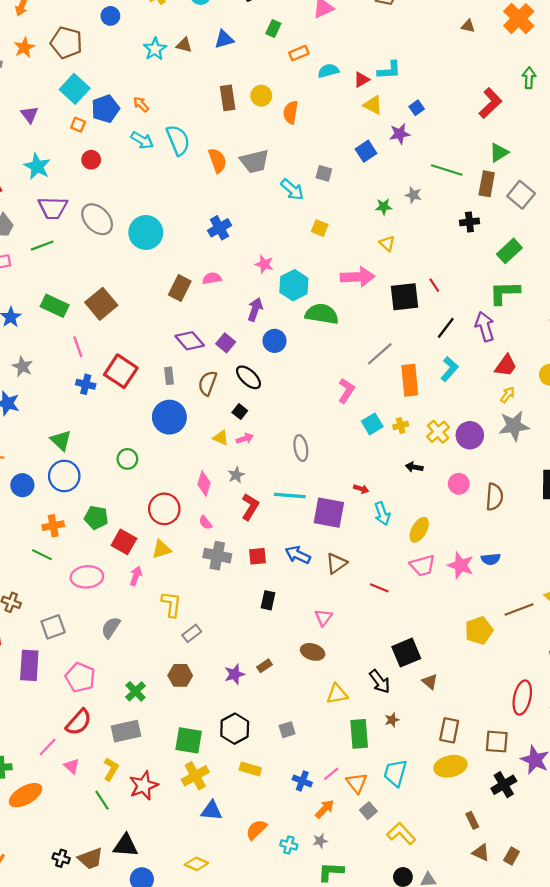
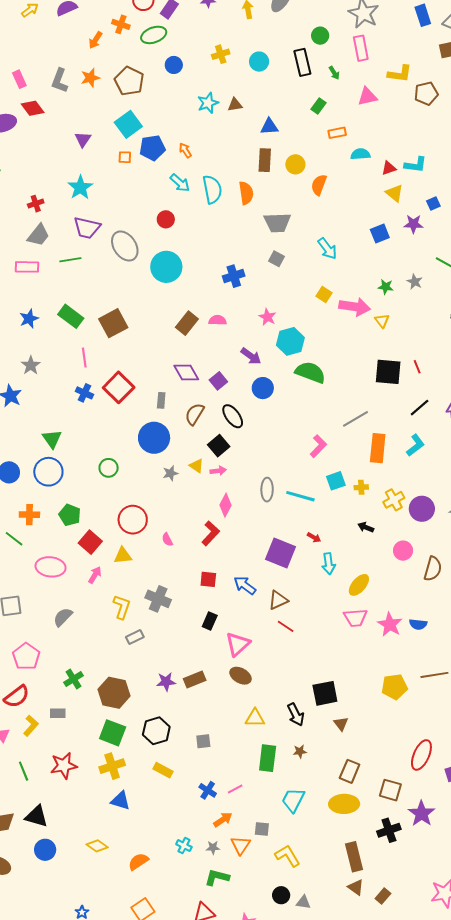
blue triangle: (224, 39) -> (269, 127), moved
brown triangle: (184, 45) -> (235, 105), turned -35
orange square: (78, 125) -> (125, 157), turned -32
red circle: (91, 160) -> (166, 219), moved
orange semicircle: (217, 160) -> (246, 193), moved
gray square: (324, 173) -> (276, 259), moved
cyan arrow: (292, 190) -> (327, 249), moved
pink arrow: (358, 277) -> (355, 307), moved
purple arrow: (255, 309) -> (251, 356), turned 95
black square: (240, 412) -> (219, 446), size x1.5
gray star: (236, 475) -> (170, 473), moved
pink diamond: (204, 484) -> (226, 505), moved
cyan line: (290, 496) -> (300, 496), moved
gray cross: (217, 556) -> (158, 599), moved
red line: (379, 588) -> (286, 626), moved
pink triangle: (323, 617) -> (238, 644), moved, size x1.5
brown rectangle: (264, 666) -> (195, 679), size x1.5
brown hexagon: (180, 675) -> (114, 693), moved, size x1.4
gray rectangle: (126, 731) -> (58, 713), size x0.6
yellow L-shape: (111, 769) -> (31, 726), moved
orange triangle: (357, 783) -> (241, 845), moved
gray square: (368, 811) -> (262, 829), turned 35
brown rectangle: (472, 820) -> (354, 857), size x1.8
orange semicircle: (256, 830) -> (138, 862), moved

